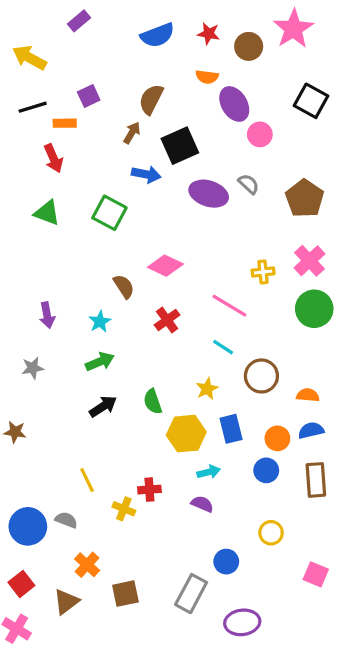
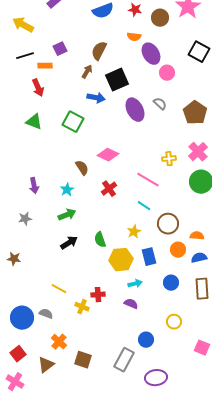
purple ellipse: (209, 194) -> (135, 110), turned 45
orange circle: (277, 438) -> (178, 250), moved
yellow line: (87, 480) -> (59, 289), turned -35
brown square: (125, 594) -> (83, 360), turned 30

